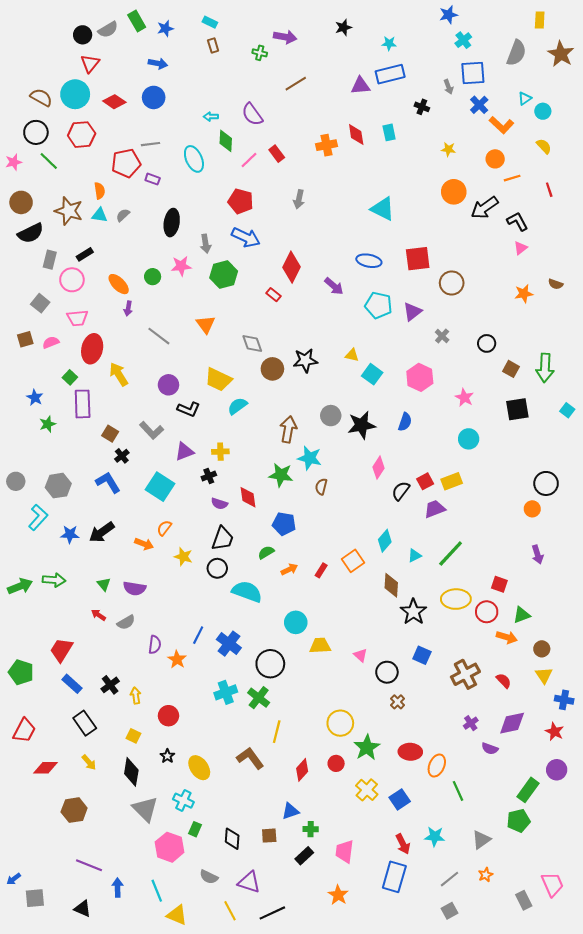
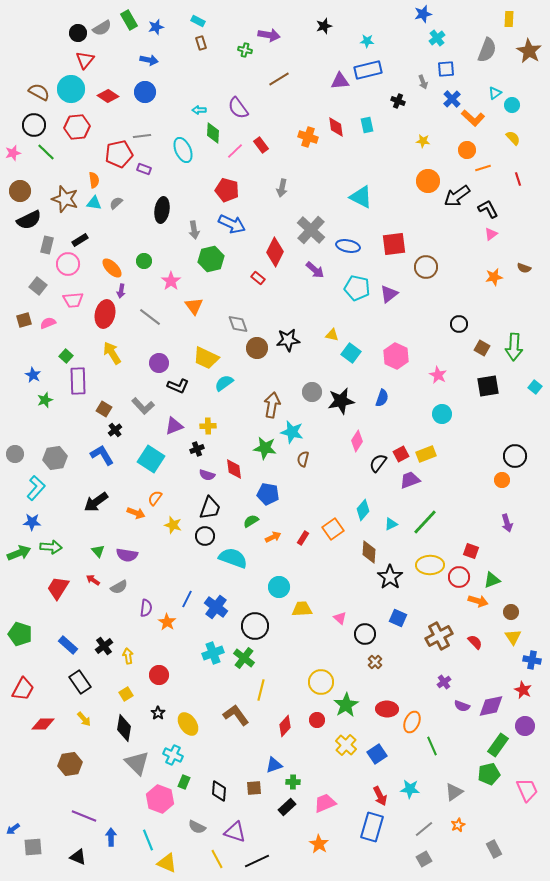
blue square: (473, 73) -> (446, 69), size x0.7
orange cross: (326, 145) -> (308, 137), turned 30
pink star: (181, 266) -> (171, 281), moved, turned -30
gray cross: (442, 336) -> (311, 230), moved, size x2.0
red ellipse: (92, 349) -> (105, 314), moved
blue star: (70, 534) -> (32, 522), moved
red trapezoid: (61, 650) -> (58, 588), moved
purple diamond: (512, 723) -> (491, 706), moved
yellow square: (133, 736) -> (126, 694), turned 32
pink trapezoid: (345, 851) -> (325, 803), turned 60
pink trapezoid: (552, 884) -> (527, 790), moved

